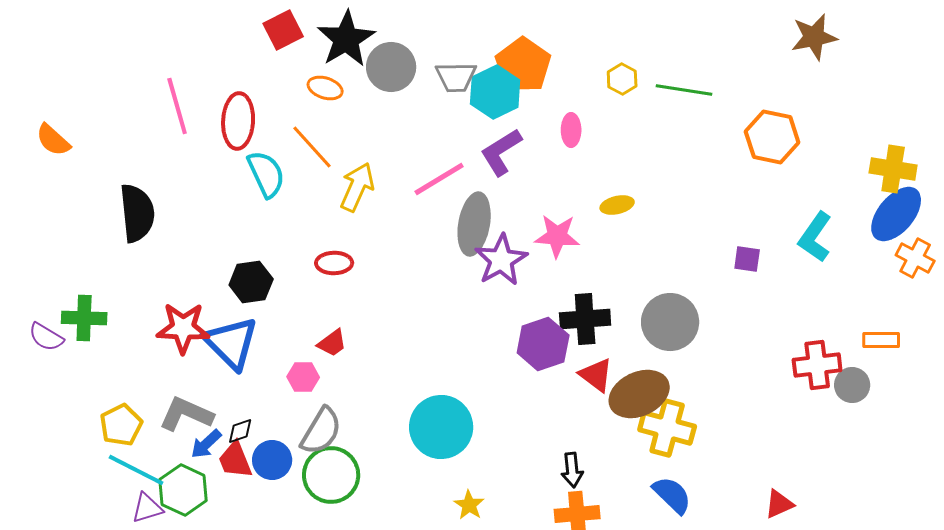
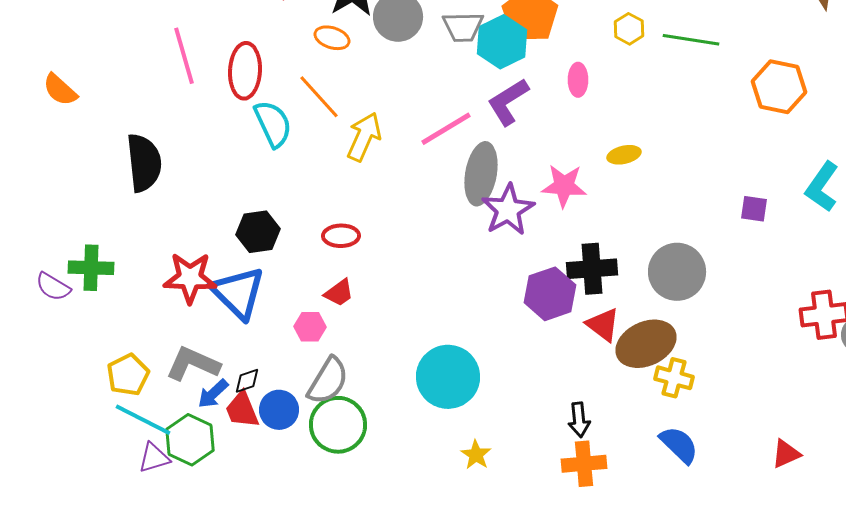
red ellipse: (334, 263) -> (341, 236), moved
yellow cross: (667, 428) -> (674, 378), size x0.7

